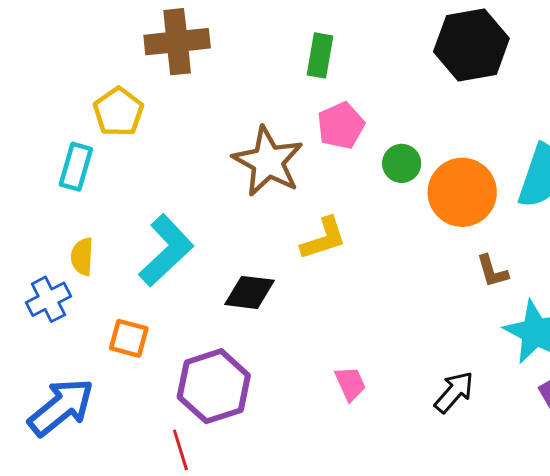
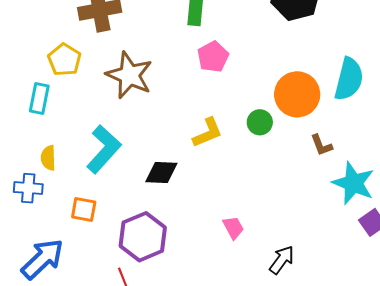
brown star: (268, 161) -> (129, 75), moved
green circle: (402, 163) -> (260, 122), moved
blue cross: (48, 299) -> (28, 188), turned 36
black arrow: (454, 392) -> (282, 260), moved

